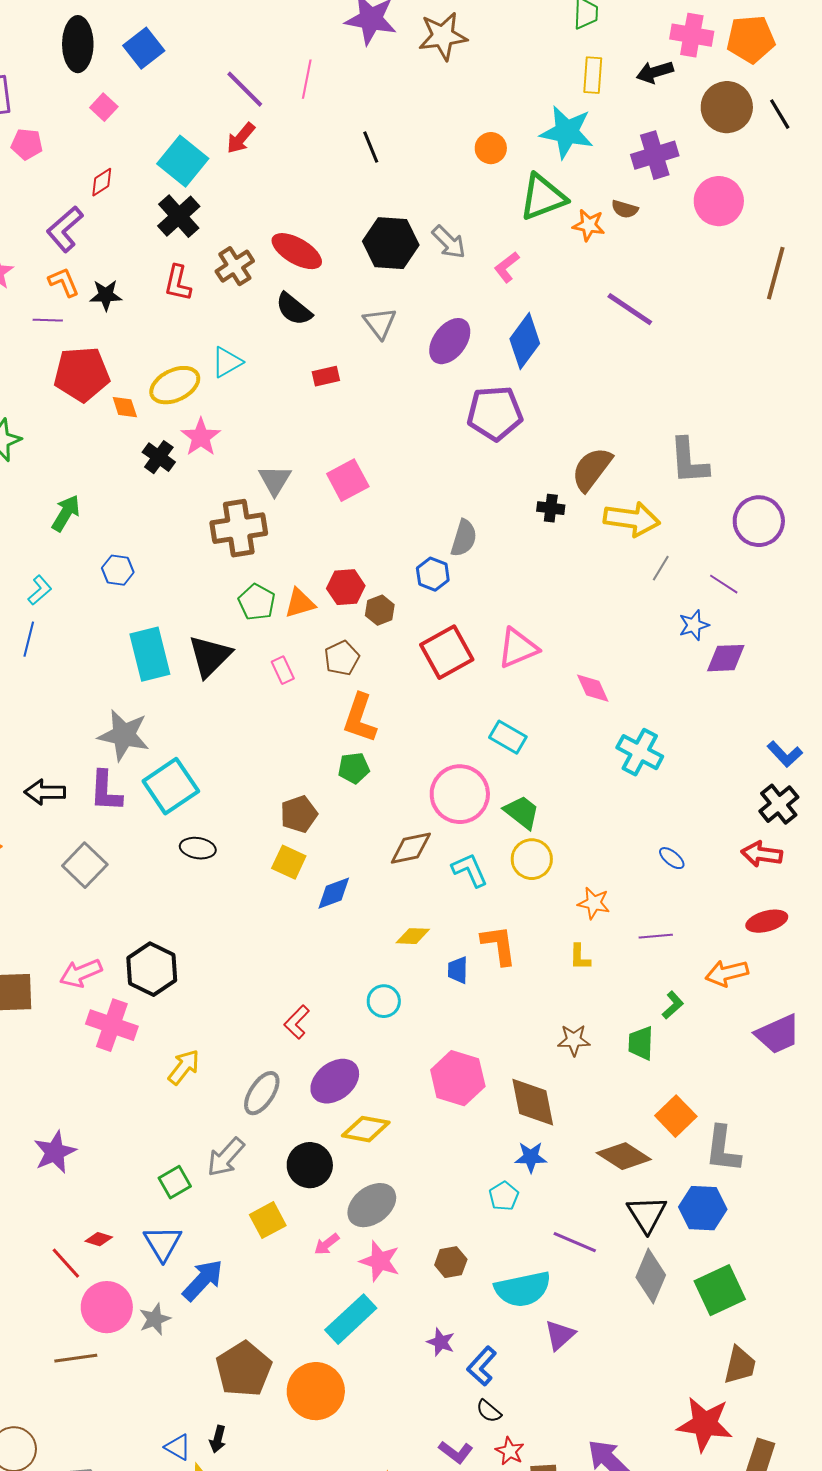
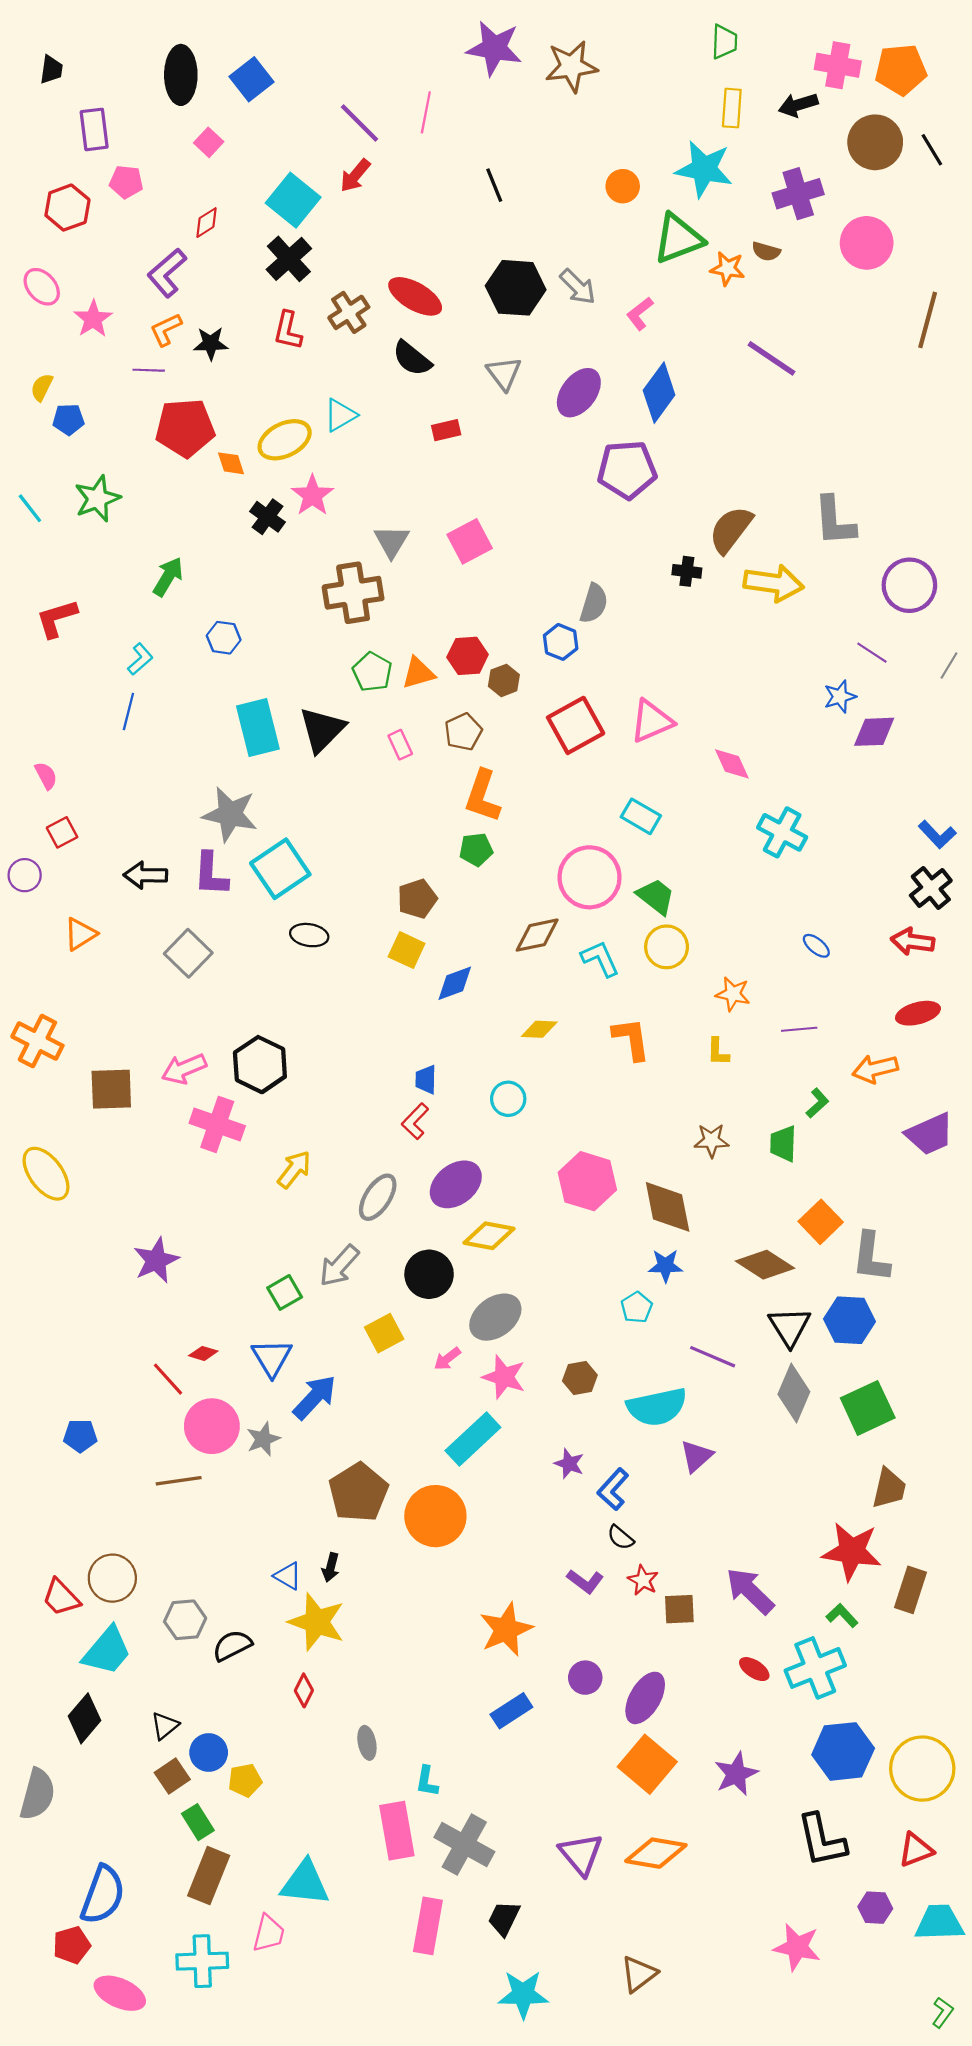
orange L-shape: (64, 282) -> (166, 330), turned -92
gray line: (661, 568) -> (949, 665), moved
blue trapezoid: (458, 970) -> (426, 1080), moved

